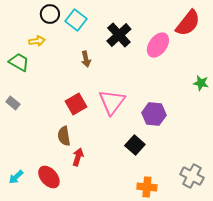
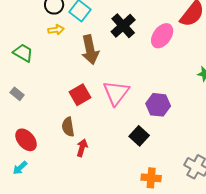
yellow arrow: (37, 41) -> (56, 30), moved
brown arrow: (86, 59) -> (90, 50), size x1.8
red ellipse: (49, 177) -> (26, 140), moved

